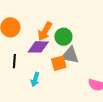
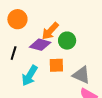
gray triangle: (70, 55) -> (81, 75), moved
cyan arrow: (35, 79) -> (30, 76), size x1.5

